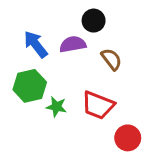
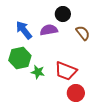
brown semicircle: (111, 59) -> (83, 33), moved
red circle: (128, 138) -> (76, 93), moved

